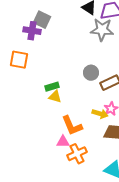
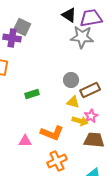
yellow triangle: (55, 97) -> (73, 102), moved
orange L-shape: (72, 126) -> (52, 133), turned -45
pink triangle: (63, 142) -> (25, 141), moved

